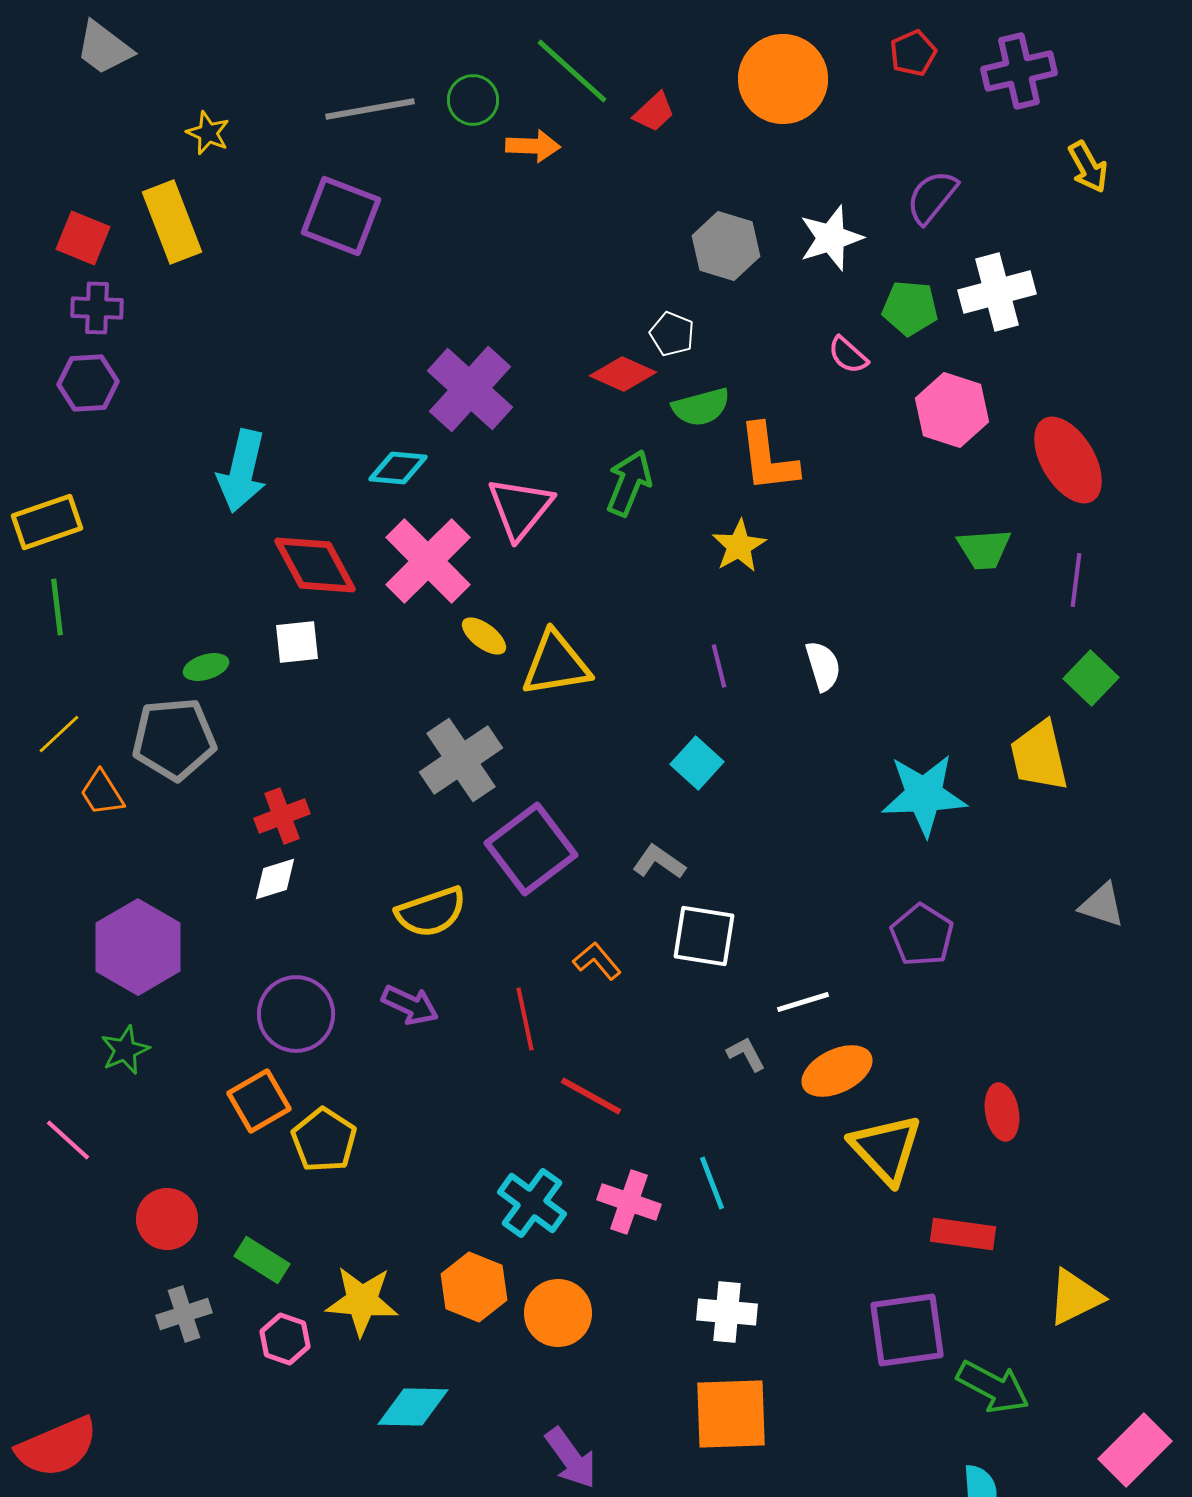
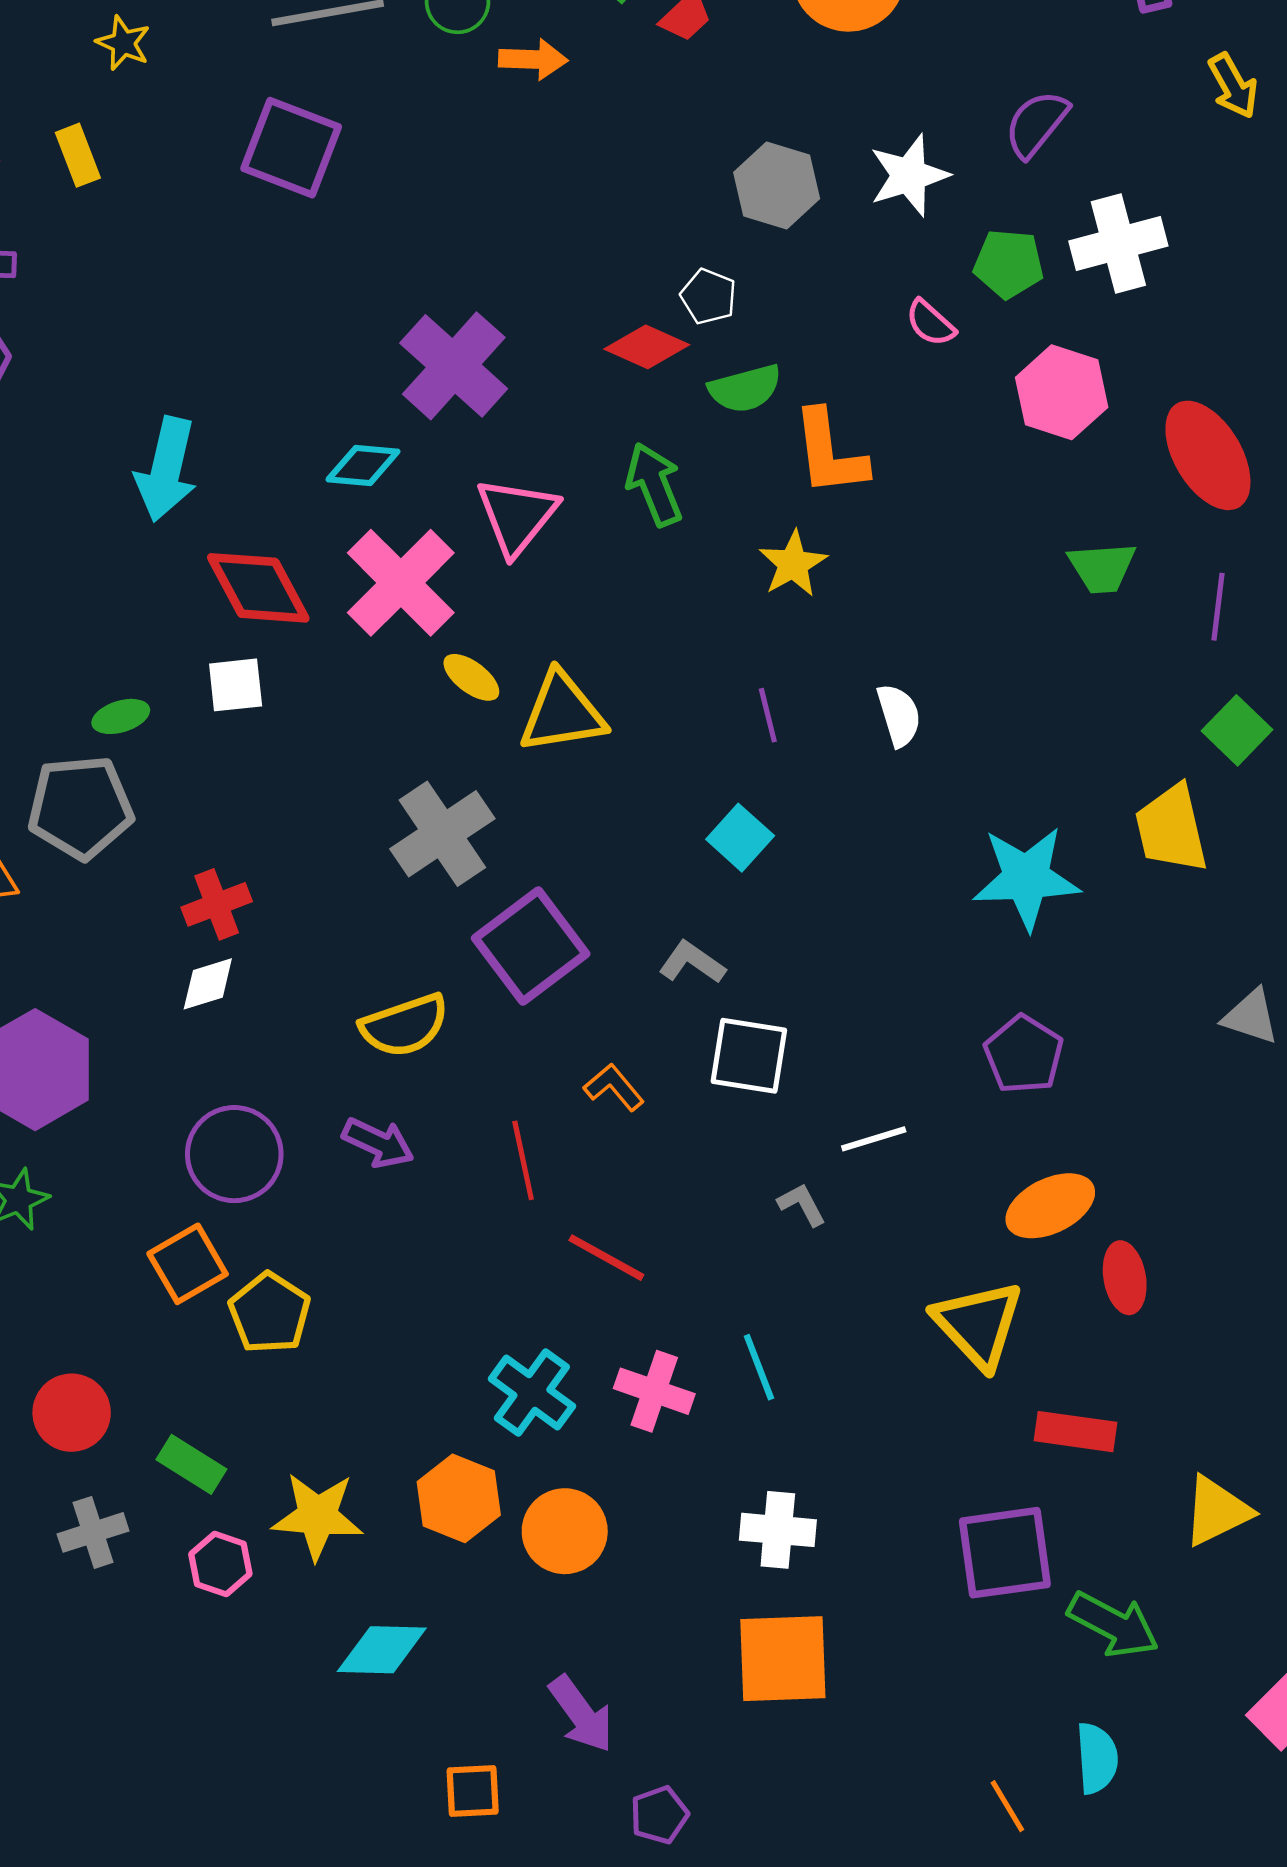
yellow rectangle: (172, 222) -> (78, 155), size x0.6
green arrow: (629, 483) -> (654, 484), turned -44
orange ellipse: (837, 1071) -> (1050, 1206), moved

